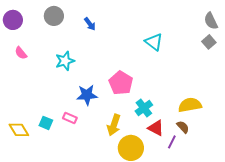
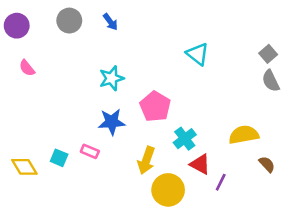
gray semicircle: (211, 21) -> (271, 81), moved
blue arrow: (90, 24) -> (110, 22), moved
cyan star: (65, 61) -> (112, 78), moved
brown semicircle: (183, 127) -> (267, 164), moved

